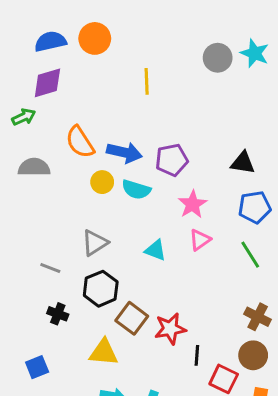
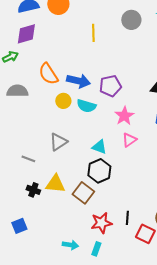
gray circle: (218, 58) -> (131, 20), moved
black hexagon: (101, 289) -> (99, 171), moved
red star: (170, 329) -> (101, 223), moved
yellow triangle: (104, 352) -> (55, 184), moved

